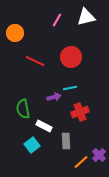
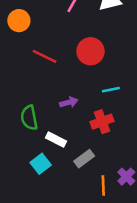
cyan line: (70, 88) -> (111, 90), moved
gray rectangle: (66, 141) -> (84, 159), turned 56
orange line: (81, 162) -> (103, 185), turned -49

